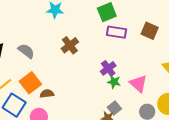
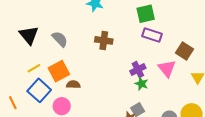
brown square: (150, 31) -> (184, 51), moved
brown cross: (70, 45) -> (104, 40), turned 36
pink triangle: (138, 84) -> (167, 68), moved

